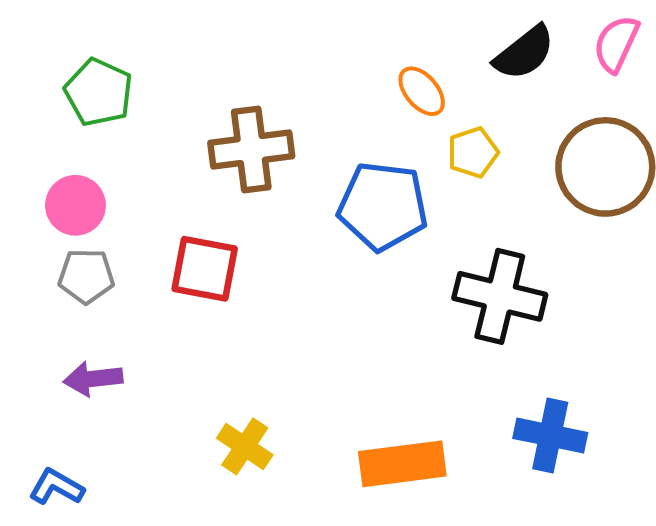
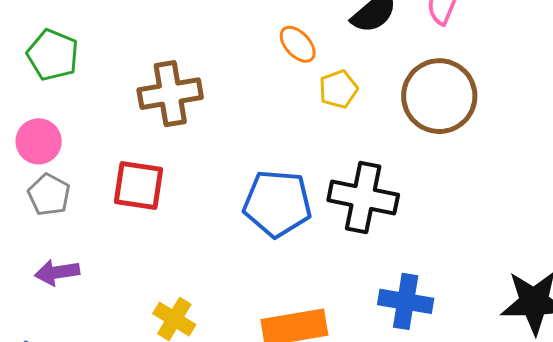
blue pentagon: (383, 206) -> (277, 203), moved
gray pentagon: (86, 276) -> (49, 195), turned 30

